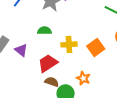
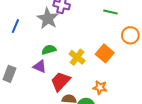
yellow cross: (69, 44) -> (77, 57), turned -35
purple triangle: (21, 50) -> (40, 67), moved

